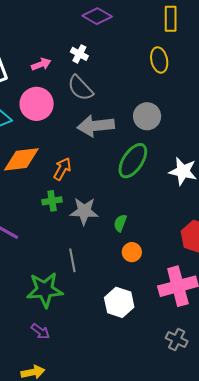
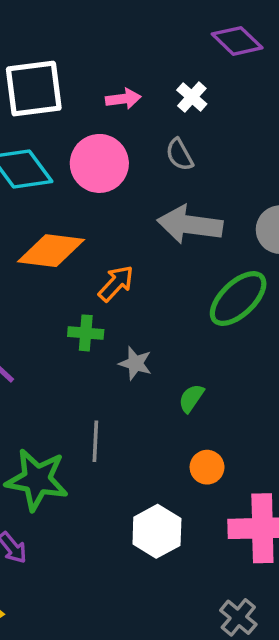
gray semicircle: (80, 88) -> (180, 155), size x0.7
gray star: (84, 211) -> (135, 363), size x0.7
orange circle: (132, 252) -> (207, 467), moved

